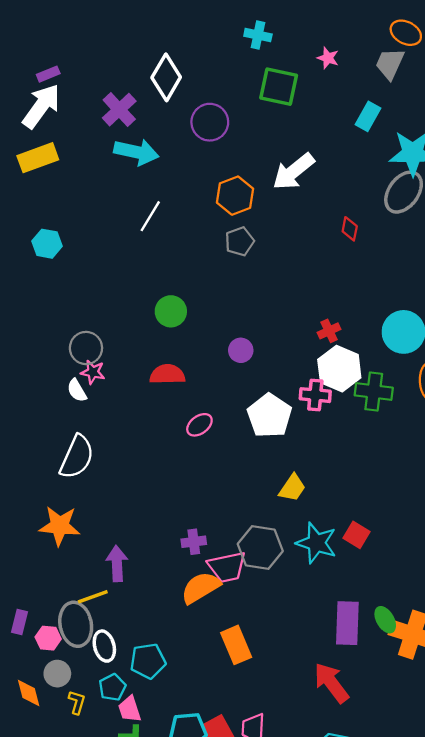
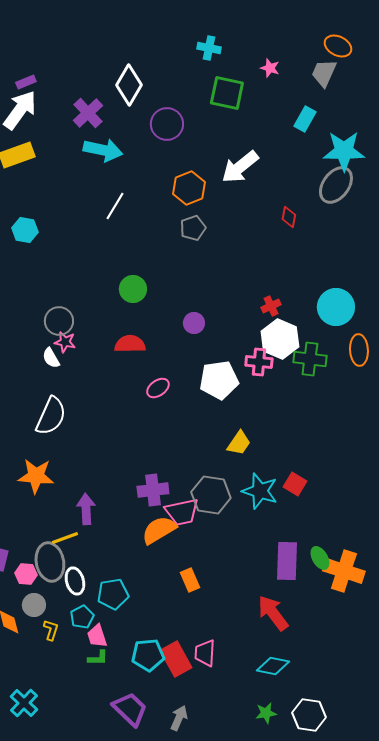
white pentagon: (269, 416) -> (219, 380), turned 30
purple cross: (194, 542) -> (153, 490), size x1.4
orange rectangle: (236, 645) -> (190, 580), size x0.7

